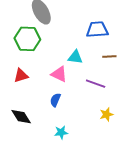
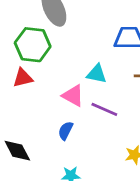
red triangle: (21, 76) -> (23, 78), moved
purple line: (96, 84) -> (104, 109), moved

